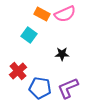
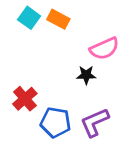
pink semicircle: (65, 14) -> (104, 49), moved
cyan square: (29, 35) -> (29, 18), moved

